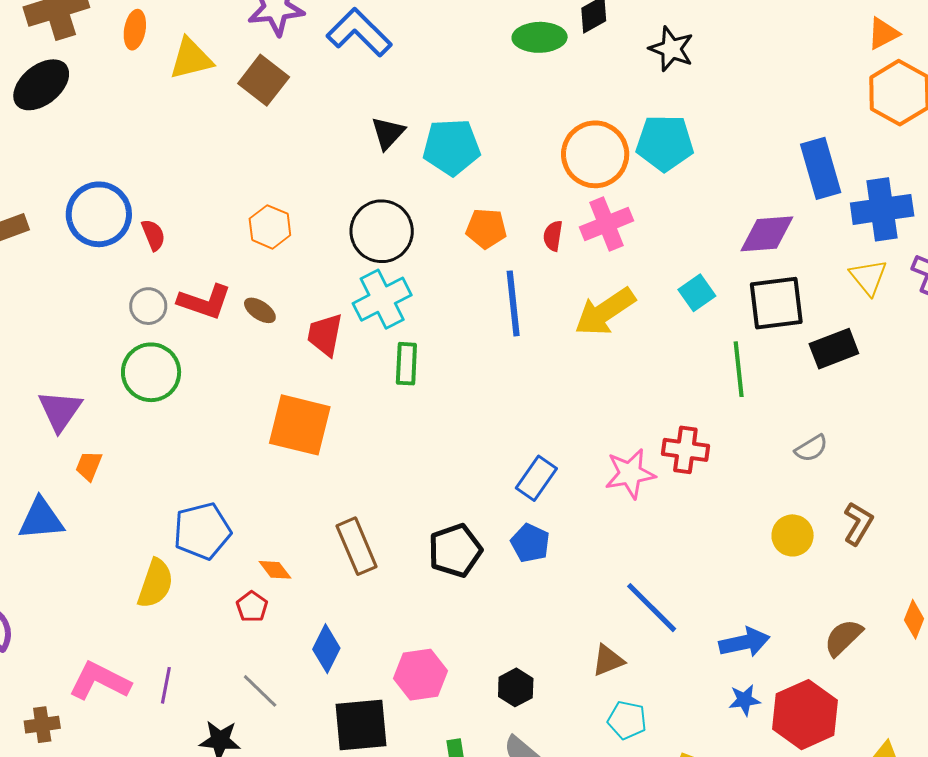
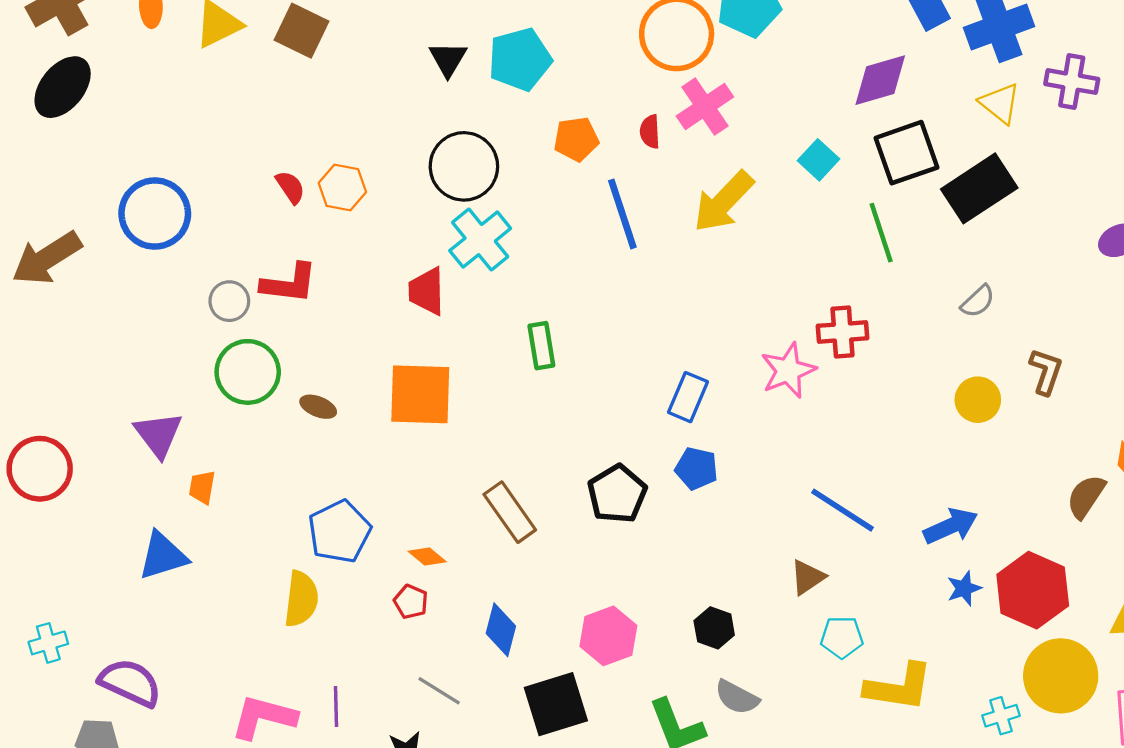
red semicircle: (153, 235) -> (290, 187), moved
brown ellipse: (260, 310) -> (318, 407), moved
black rectangle: (834, 349) -> (979, 188), size x1.4
green rectangle: (406, 364) -> (541, 346), moved
brown semicircle: (843, 638) -> (1086, 496), moved

